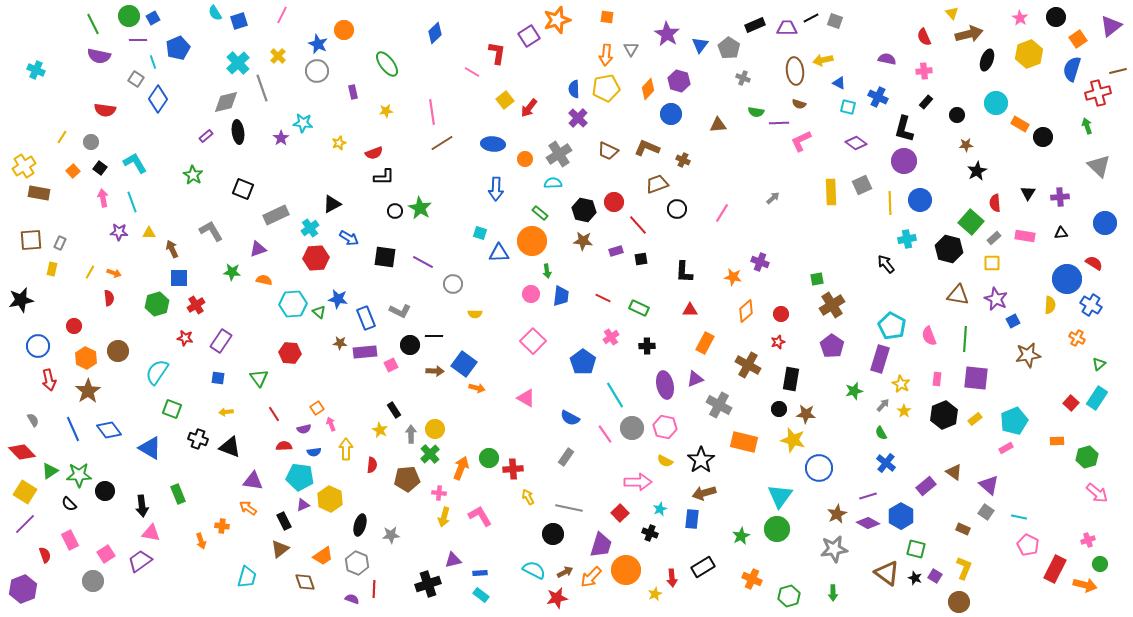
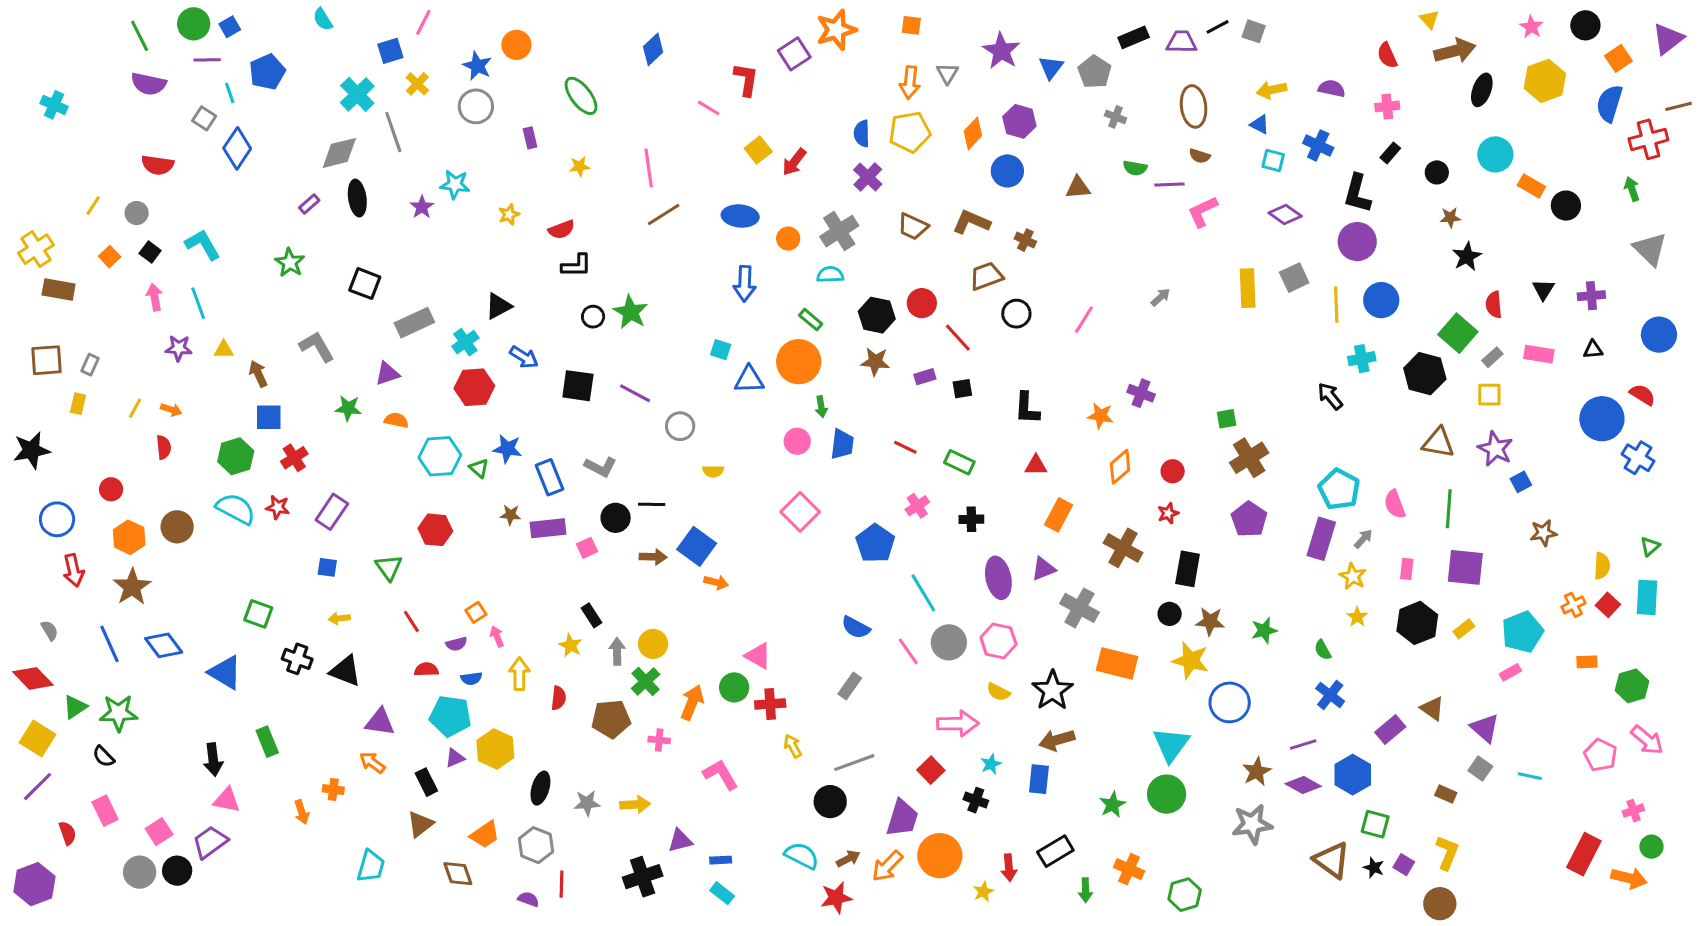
blue square: (239, 21) -> (390, 51), moved
yellow arrow: (823, 60) -> (1272, 90), moved
yellow semicircle: (1050, 305) -> (1602, 566), moved
orange cross: (1077, 338) -> (1573, 605), moved, turned 35
brown star: (1028, 355) -> (1543, 533), size x0.7
cyan semicircle: (157, 372) -> (236, 509), moved, turned 84
green star: (854, 391) -> (1264, 630), moved
pink triangle: (526, 398) -> (758, 656), moved
cyan rectangle: (1097, 398) -> (1647, 597), turned -30
gray arrow: (883, 405) -> (1363, 539), moved
black circle: (105, 491) -> (177, 871), moved
gray line: (569, 508) -> (854, 763), turned -32
yellow arrow: (444, 517) -> (635, 805), moved, turned -108
pink pentagon: (1028, 545) -> (1600, 755), moved
green arrow: (833, 593) -> (1085, 890), moved

